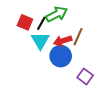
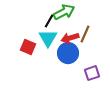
red square: (25, 22) -> (28, 47), moved
purple square: (85, 76) -> (92, 73), turned 35

